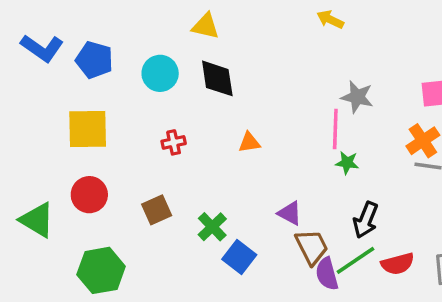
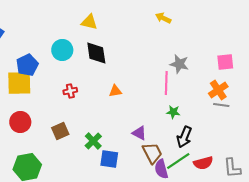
blue pentagon: (94, 60) -> (27, 65), moved, turned 30
green star: (347, 163) -> (173, 112), moved
blue square: (239, 257) -> (109, 159), turned -30

